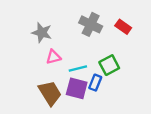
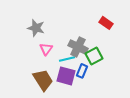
gray cross: (91, 24) -> (78, 47), moved
pink triangle: (53, 57) -> (46, 49), turned -40

